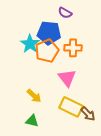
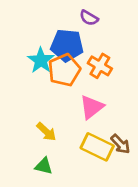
orange cross: (73, 48) -> (100, 66), turned 30
pink triangle: (67, 78) -> (92, 107), turned 30
brown arrow: (88, 114) -> (120, 144), moved

